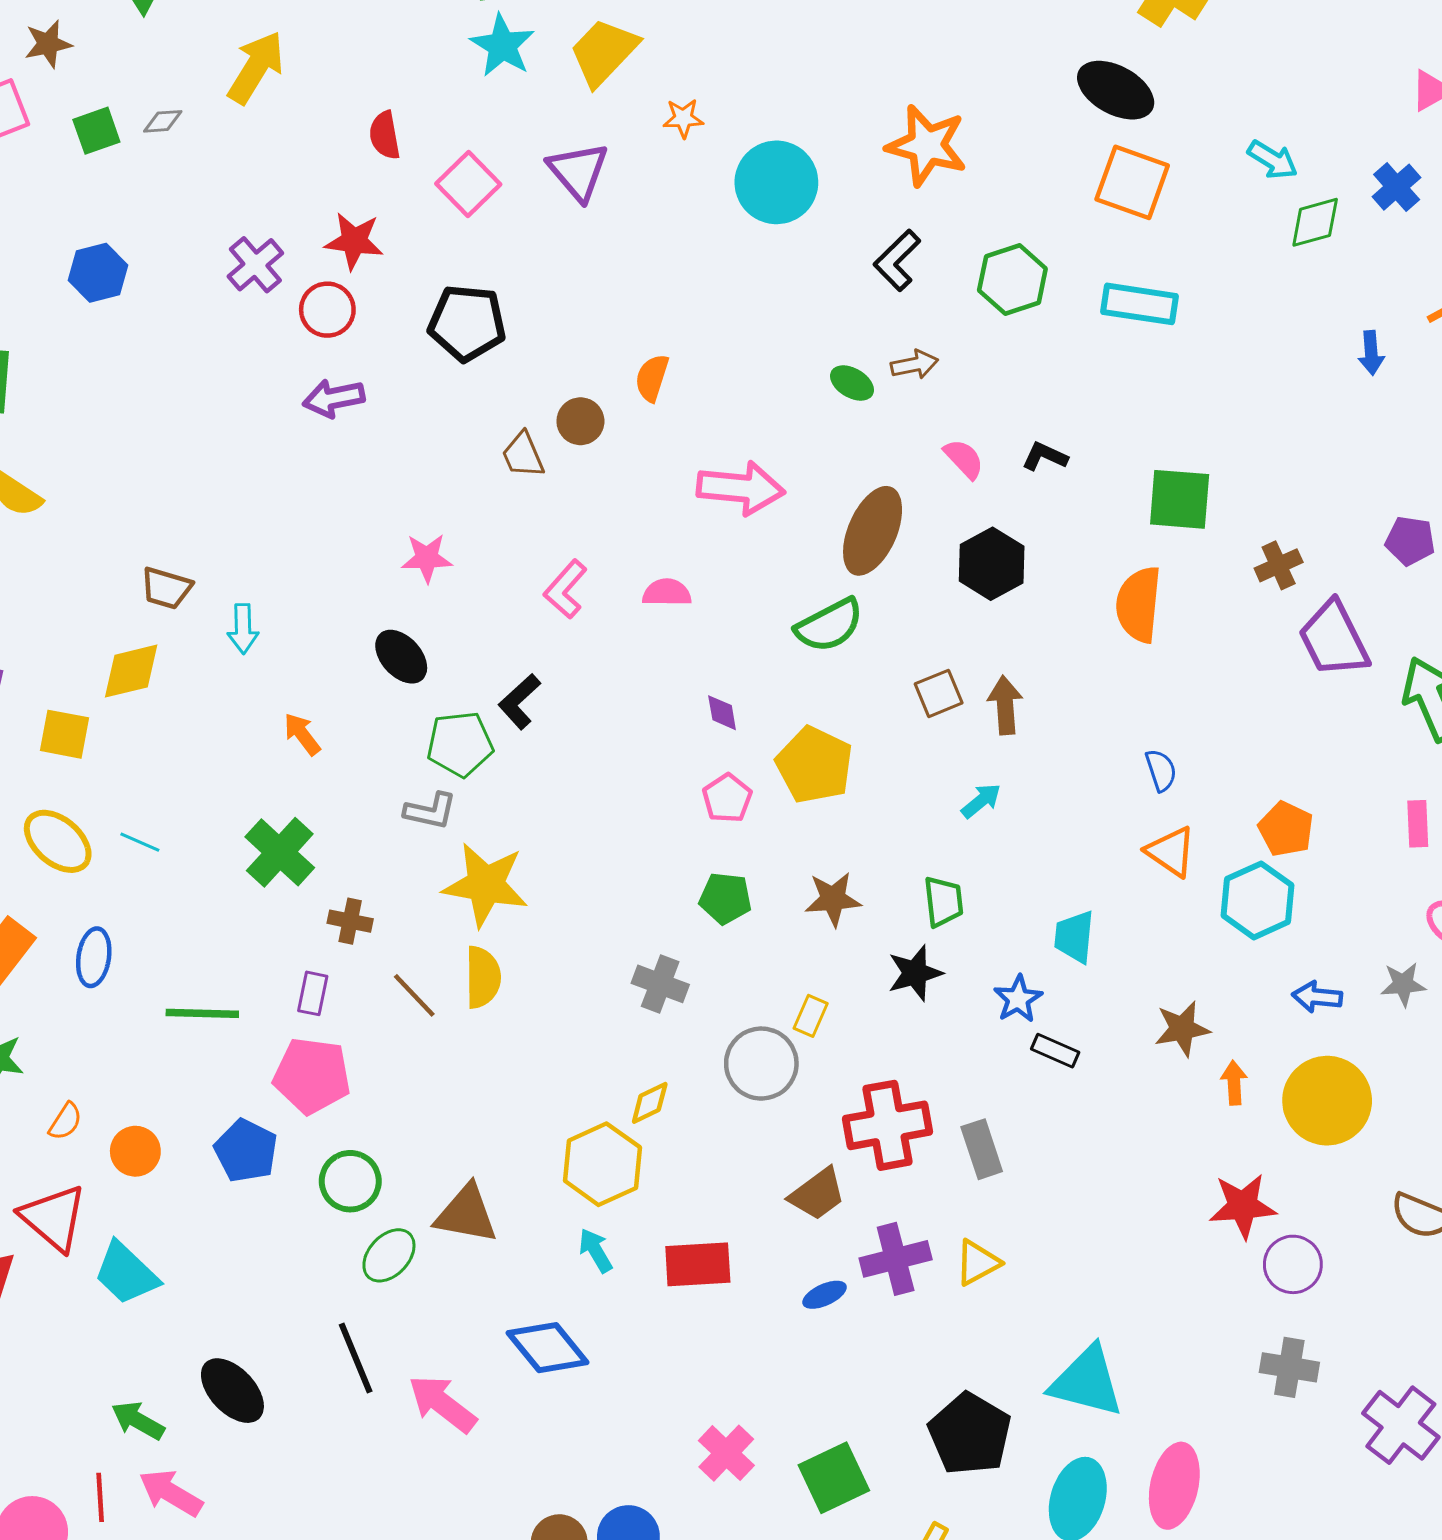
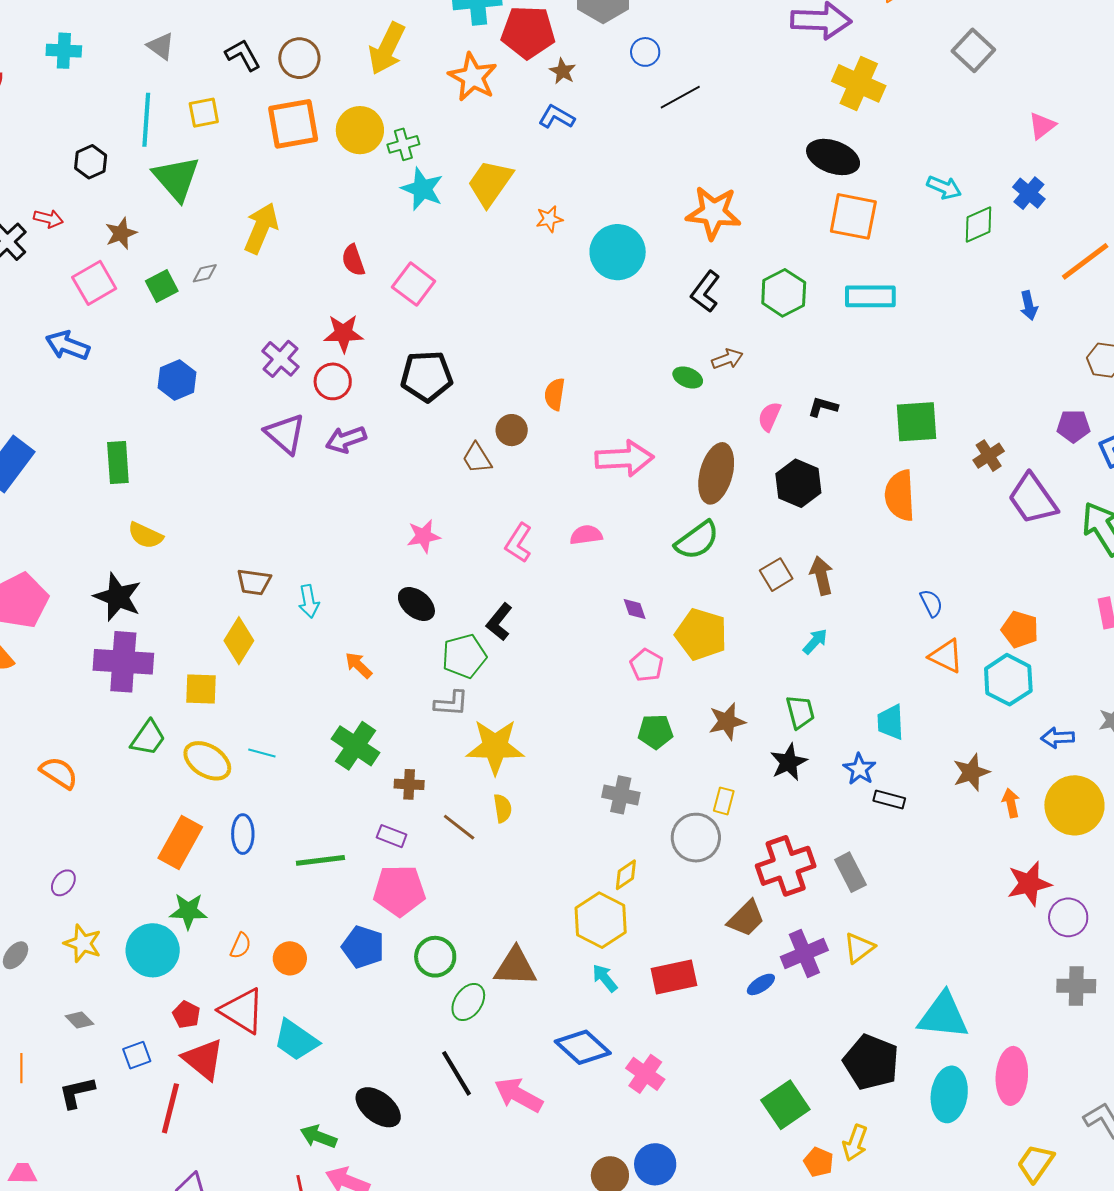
purple triangle: (578, 171) -> (285, 434), moved
pink semicircle: (964, 459) -> (769, 417), turned -104
yellow diamond: (131, 671) -> (239, 641), turned -36
yellow semicircle: (483, 977) -> (503, 808), size x0.7
purple rectangle: (313, 993) -> (392, 836), turned -72
pink cross: (726, 1453) -> (645, 1074), moved

